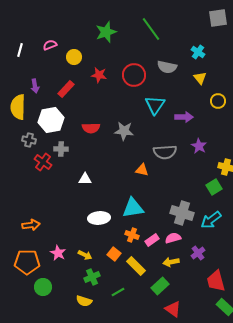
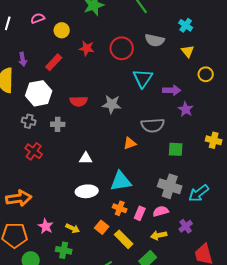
gray cross: (29, 140) -> (29, 121), moved
purple star: (199, 146) -> (186, 109), moved
gray cross: (61, 149) -> (58, 124), moved
red cross: (43, 162) -> (34, 151), moved
orange triangle: (142, 170) -> (130, 143), turned -32
white triangle: (85, 179) -> (86, 158), moved
green square: (214, 187) -> (176, 149), moved, turned 35
orange arrow: (31, 225) -> (19, 198), size x1.4
pink rectangle: (152, 240) -> (140, 213), turned -32
green cross: (92, 277) -> (64, 250), moved, turned 35

